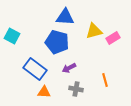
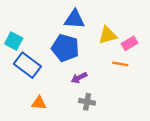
blue rectangle: (35, 69) -> (27, 65), moved
orange line: (105, 80) -> (120, 64), moved, turned -64
orange triangle: (44, 92) -> (39, 103), moved

